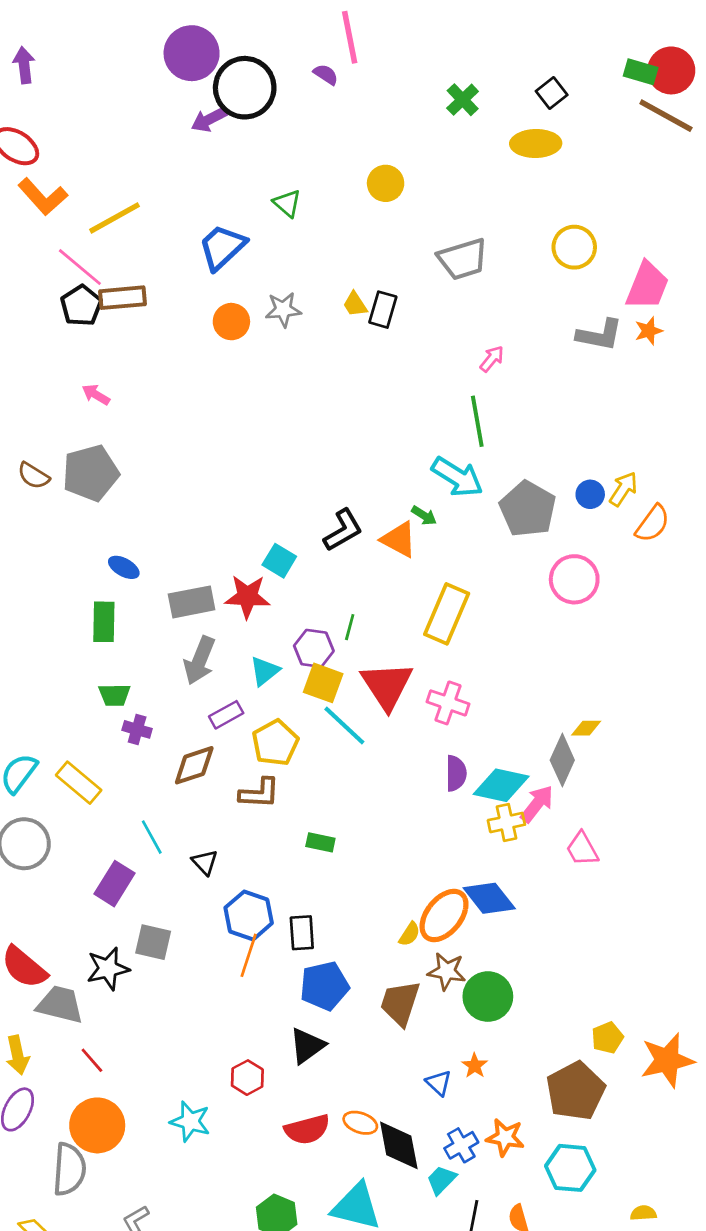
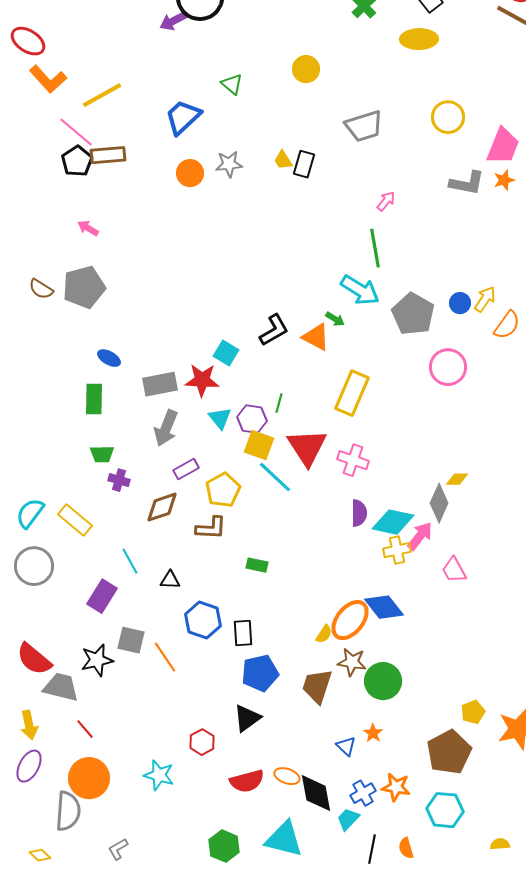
cyan triangle: (265, 671) -> (220, 418), moved, turned -30
black triangle: (205, 862) -> (170, 580), turned -45
orange line: (249, 955) -> (165, 657), moved, turned -52

